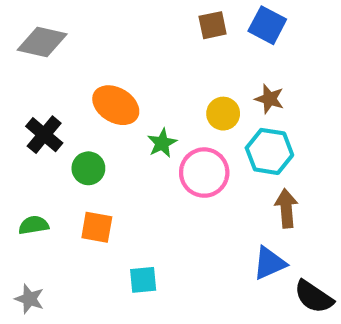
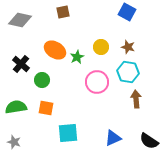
brown square: (213, 25) -> (63, 12), moved
yellow circle: (223, 114) -> (101, 47), moved
green star: (162, 143) -> (77, 57), moved
green semicircle: (34, 225) -> (16, 107), size x1.5
blue triangle: (269, 263) -> (113, 138), moved
cyan square: (143, 280) -> (68, 133), size x1.5

